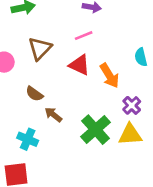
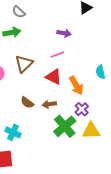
brown semicircle: (34, 94) -> (27, 103), moved
purple cross: (132, 105) -> (82, 109), moved
brown arrow: (53, 115) -> (49, 104), moved, turned -48

